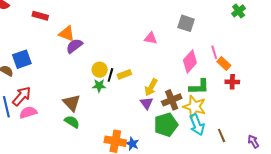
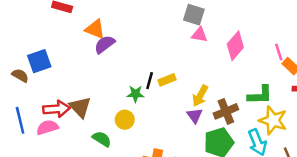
gray square: (186, 23) -> (194, 15), moved
pink diamond: (190, 61) -> (235, 46), moved
yellow circle: (100, 70) -> (125, 120), moved
red arrow: (22, 96) -> (57, 109), moved, turned 45
brown triangle: (72, 103) -> (80, 107), moved
yellow star: (194, 107) -> (273, 120), moved

